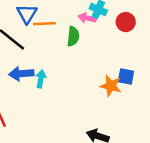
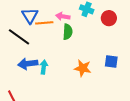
pink arrow: (87, 18) -> (63, 16), moved
orange star: (111, 86) -> (83, 68), moved

